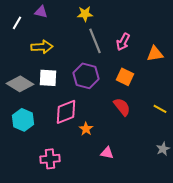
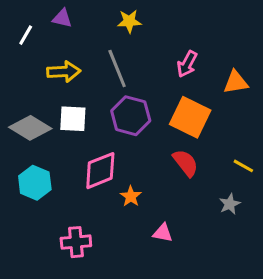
gray line: (95, 41) -> (117, 69), moved
orange square: (125, 77) -> (190, 117), size x1.5
gray star: (163, 149) -> (230, 204), moved

